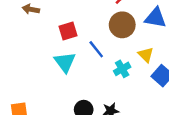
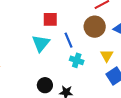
cyan cross: (122, 69) -> (77, 60), moved, turned 32

